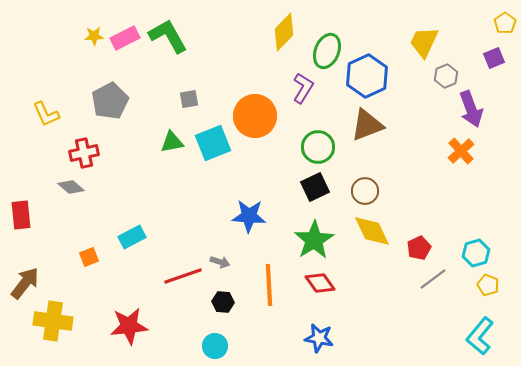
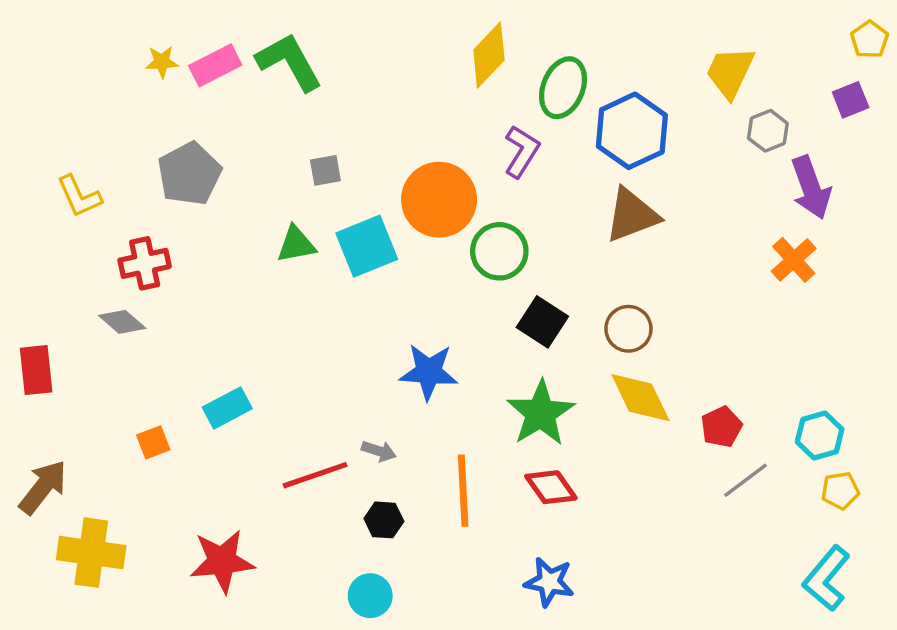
green circle: (318, 147) -> (499, 251), moved
black square: (315, 187) -> (542, 322), turned -32
yellow pentagon: (488, 285) -> (840, 491), turned -30

